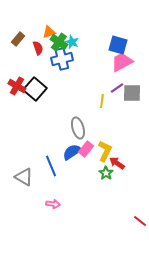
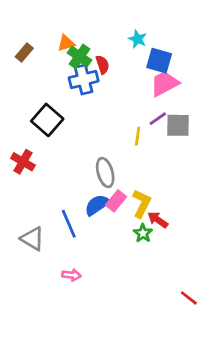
cyan star: (72, 42) -> (138, 39), moved
red semicircle: (38, 48) -> (102, 65), moved
red cross: (17, 86) -> (23, 162), moved

